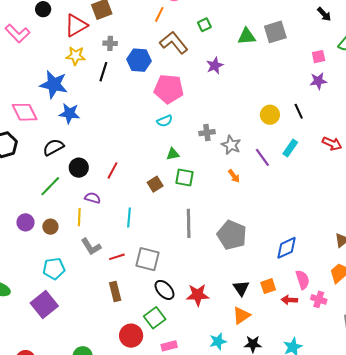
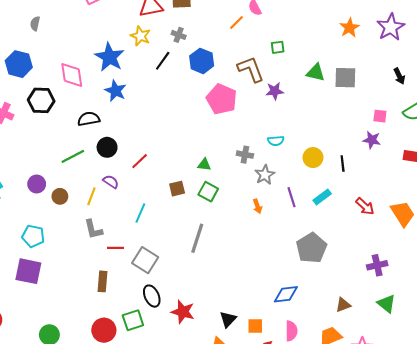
brown L-shape: (174, 43) -> (251, 69), moved
cyan semicircle: (165, 121) -> (276, 141), moved
gray pentagon: (232, 235) -> (312, 248), moved
cyan pentagon: (54, 269) -> (33, 236), moved
purple square: (44, 304) -> (28, 271), turned 32

